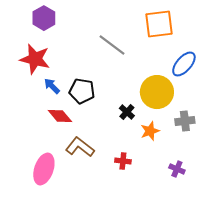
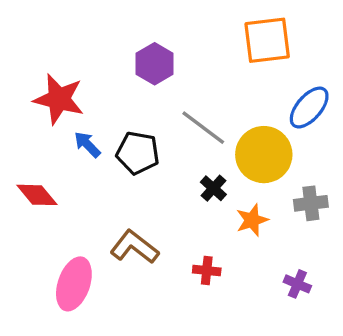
purple hexagon: (44, 18) -> (155, 64), moved
gray line: (112, 45) -> (203, 128), moved
red diamond: (60, 116) -> (37, 195), moved

